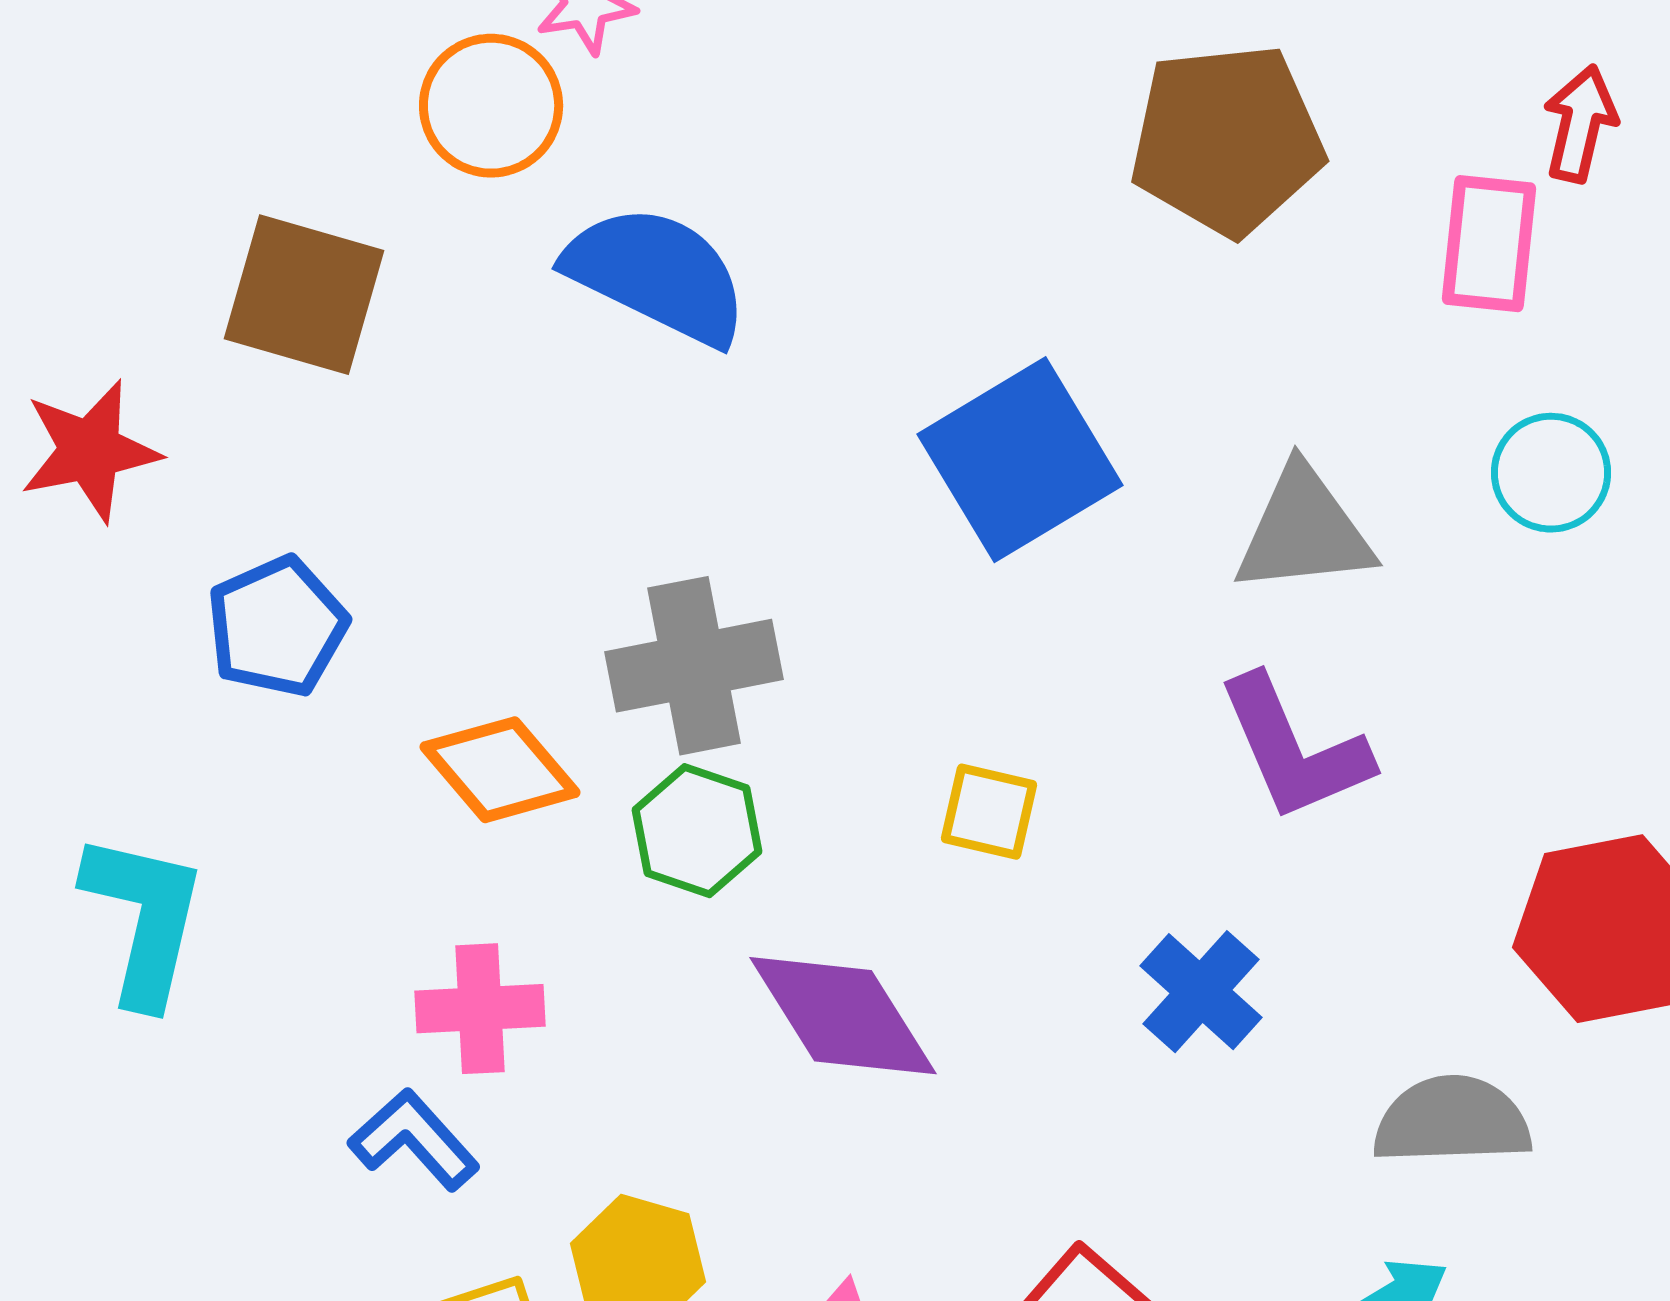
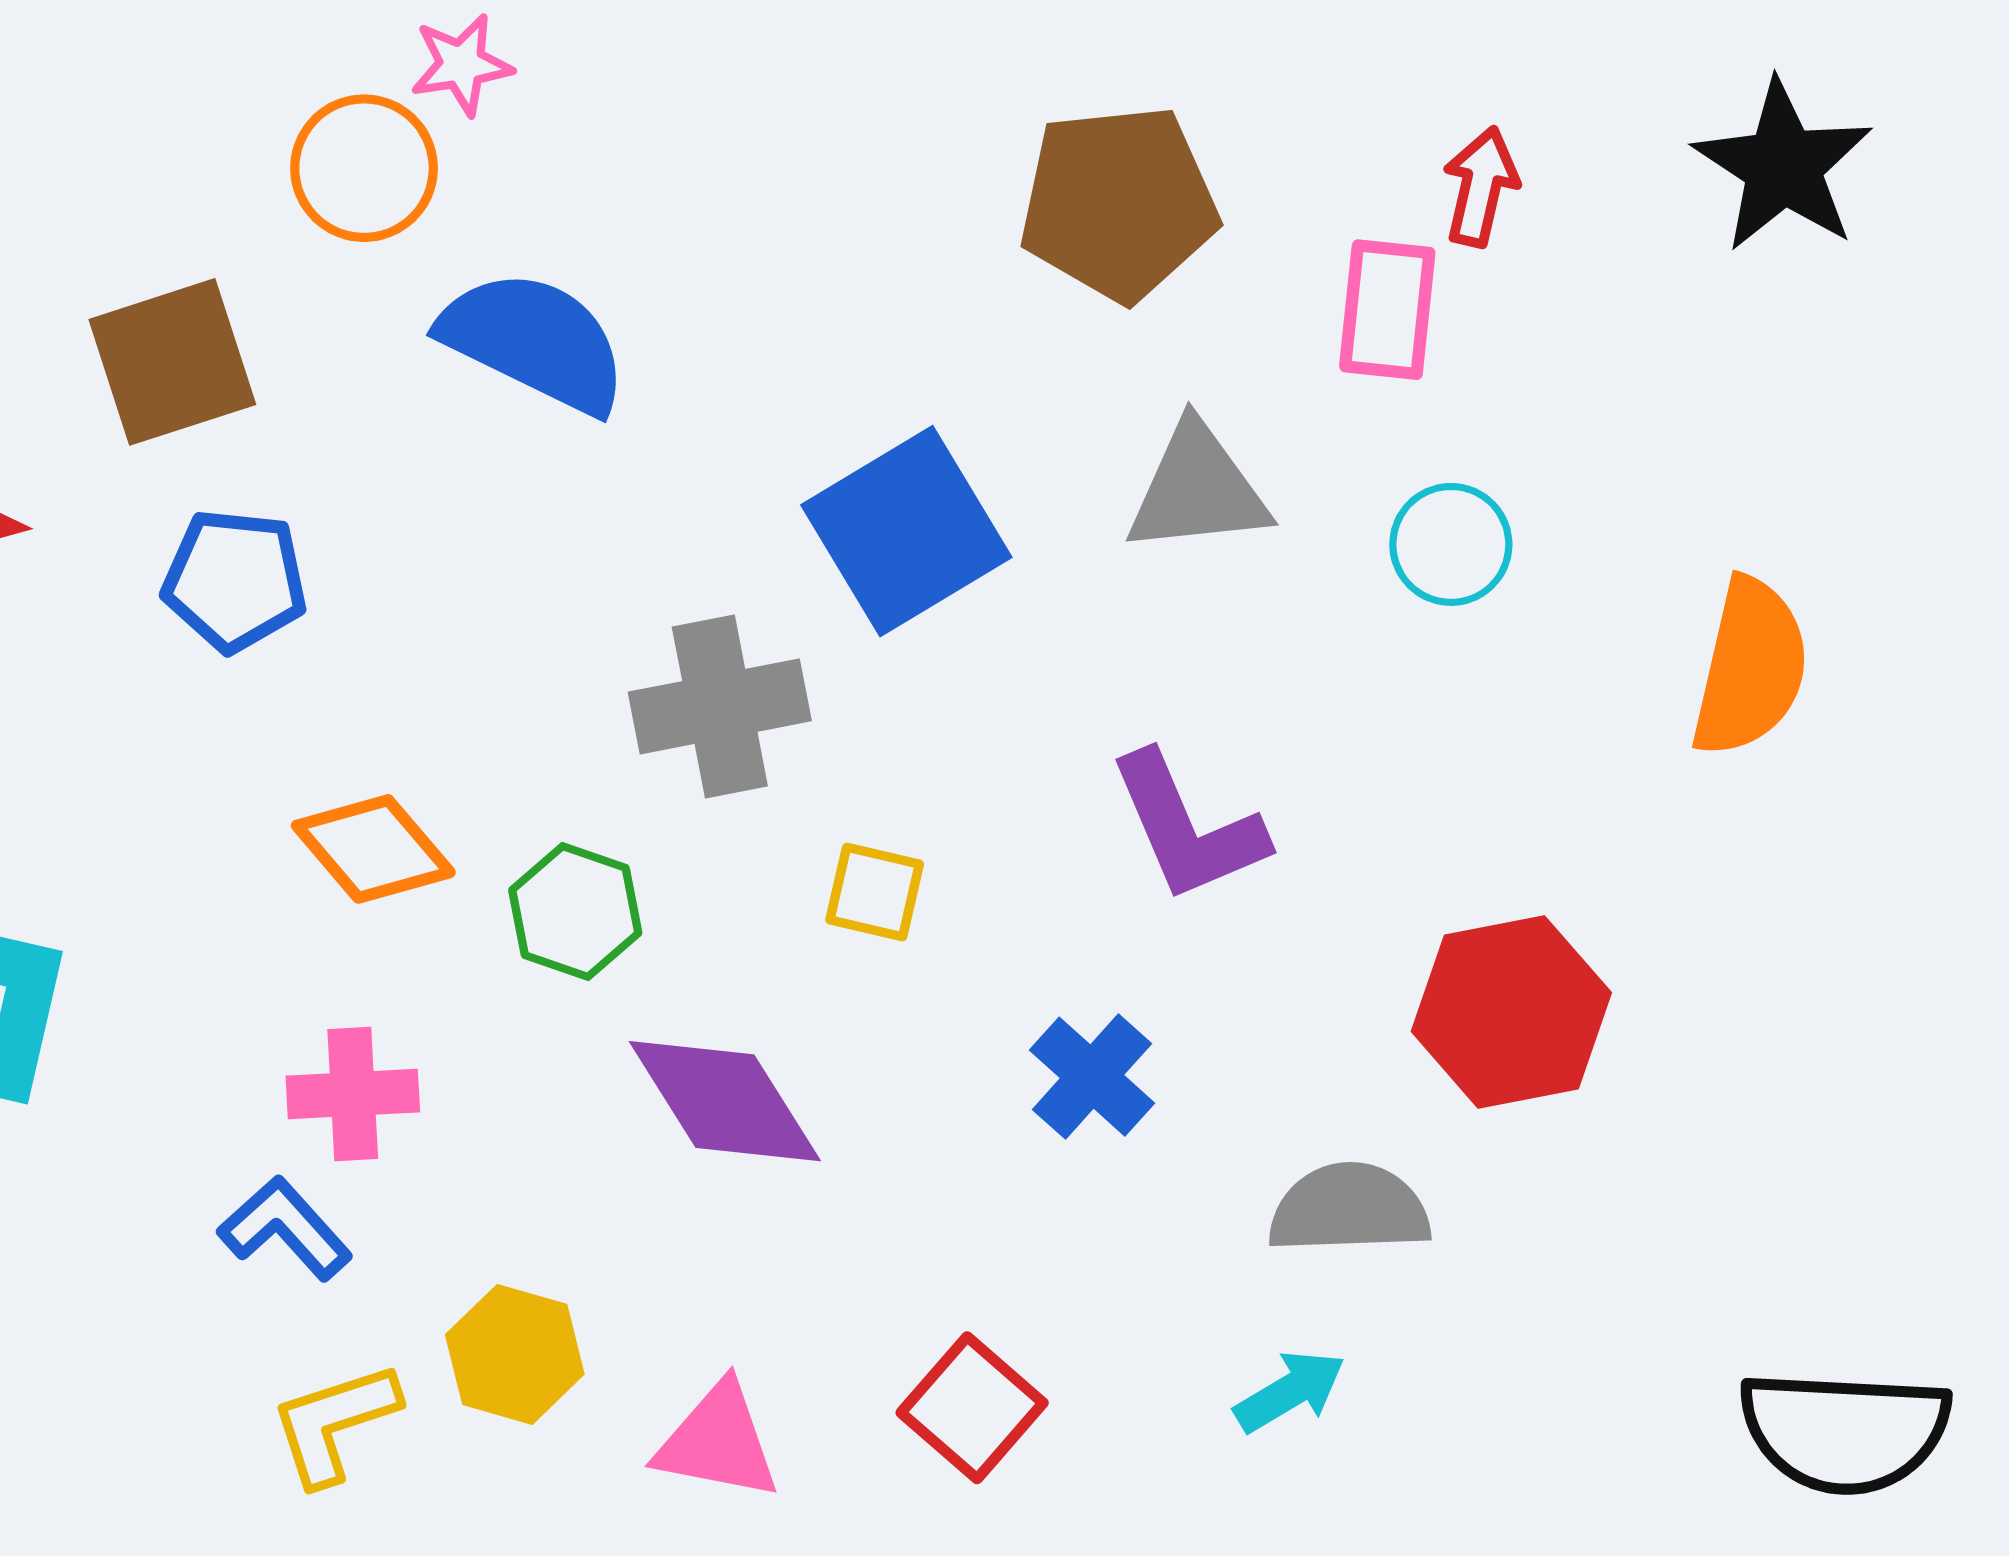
brown square: (304, 295) -> (172, 362), turned -34
gray triangle: (1304, 531) -> (1198, 489), moved
blue pentagon: (277, 627) -> (235, 580), moved, turned 30
gray cross: (694, 666) -> (720, 706), moved

